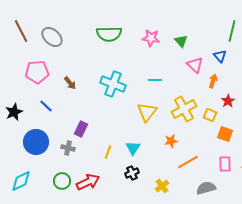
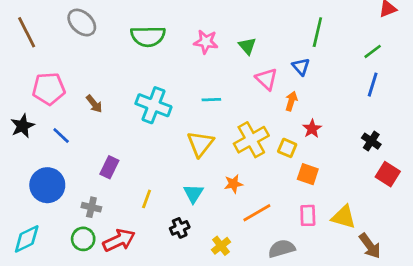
gray ellipse: (52, 37) -> (82, 23), moved
black star: (14, 112) -> (23, 126), moved
gray cross: (68, 148) -> (91, 207), moved
cyan triangle: (133, 148) -> (193, 193), moved

